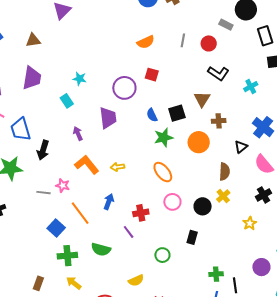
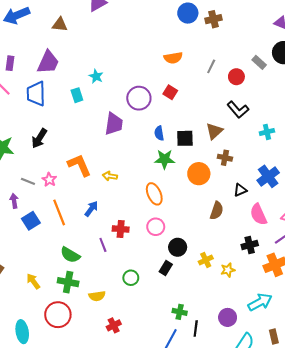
blue trapezoid: (21, 129) -> (36, 94), moved
purple arrow: (78, 134) -> (14, 201), moved
yellow cross: (223, 196) -> (206, 260), moved
black circle: (203, 206) -> (178, 247), moved
green cross: (67, 256) -> (68, 282), moved

